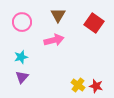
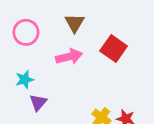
red square: (94, 23) -> (114, 49), moved
purple triangle: (22, 77) -> (38, 102), moved

